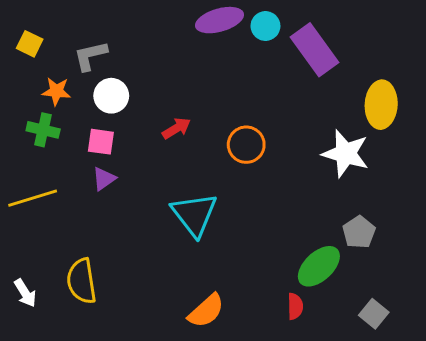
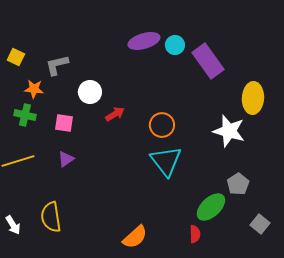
white circle: (111, 96) -> (90, 92), moved
purple triangle: (104, 179) -> (66, 159), moved
cyan triangle: (194, 214) -> (166, 161), moved
gray square: (374, 314) -> (260, 224), moved

